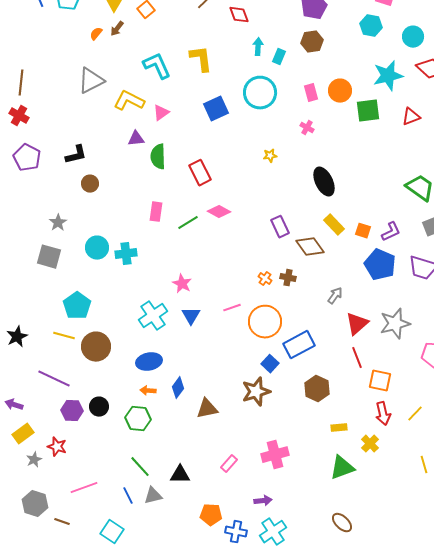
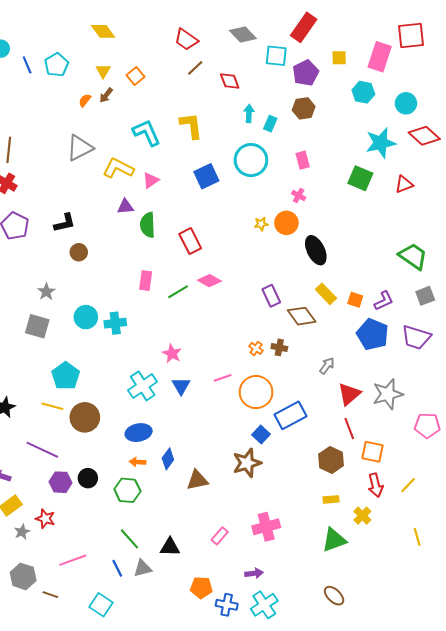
orange circle: (340, 91) -> (286, 223), moved
green square: (368, 111) -> (360, 178), turned 30
brown hexagon: (317, 389) -> (331, 460), moved

